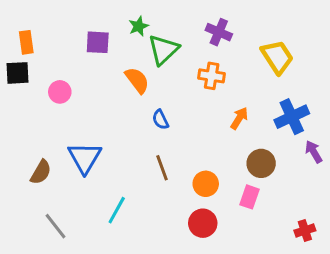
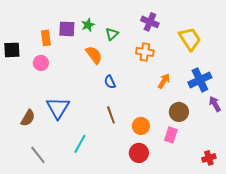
green star: (139, 26) -> (88, 25), moved
orange rectangle: (26, 42) -> (46, 38), moved
green triangle: (163, 50) -> (112, 34), size x0.6

